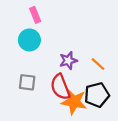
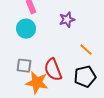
purple star: (68, 61) -> (67, 20), moved
orange star: (74, 102) -> (37, 83), moved

